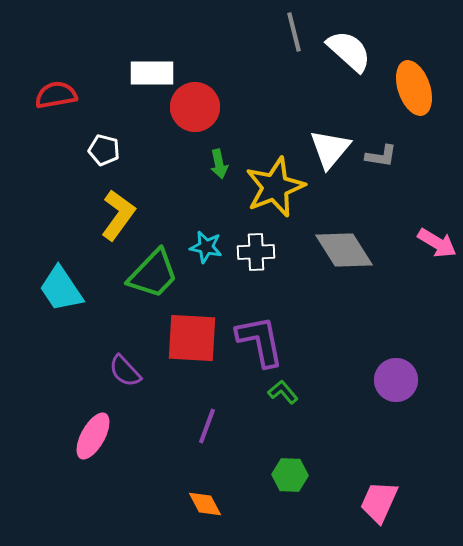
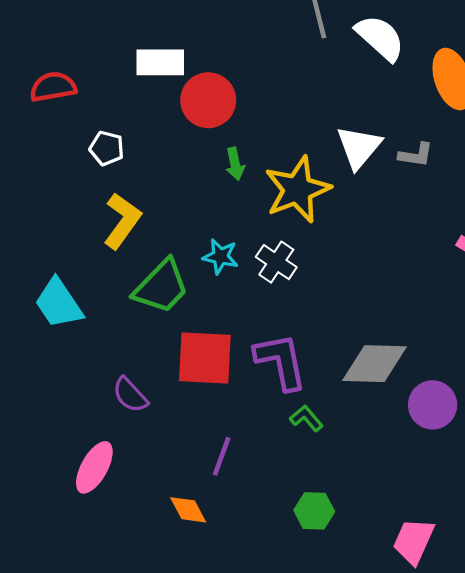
gray diamond: (344, 250) -> (374, 364), moved, turned -56
white cross: (256, 252) -> (276, 262), turned 36
orange diamond: (205, 504) -> (188, 510), moved

